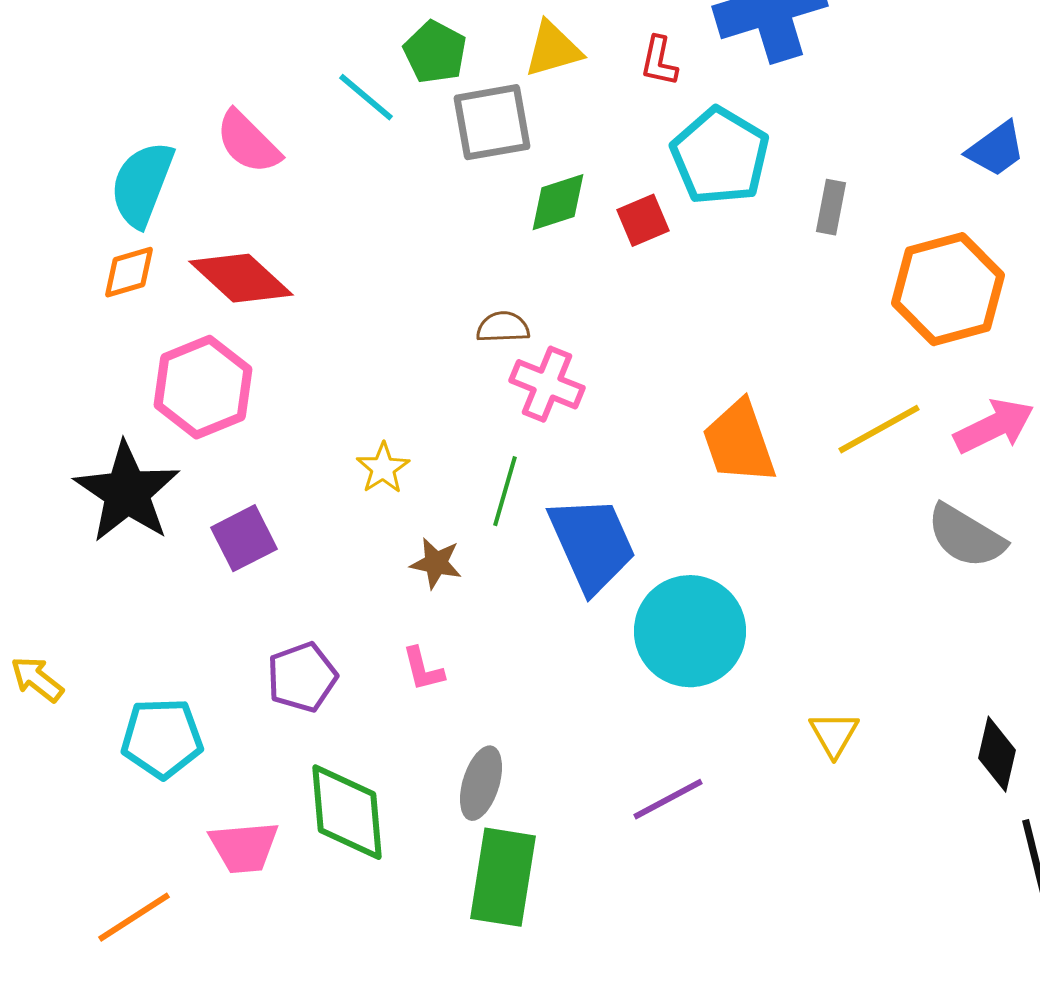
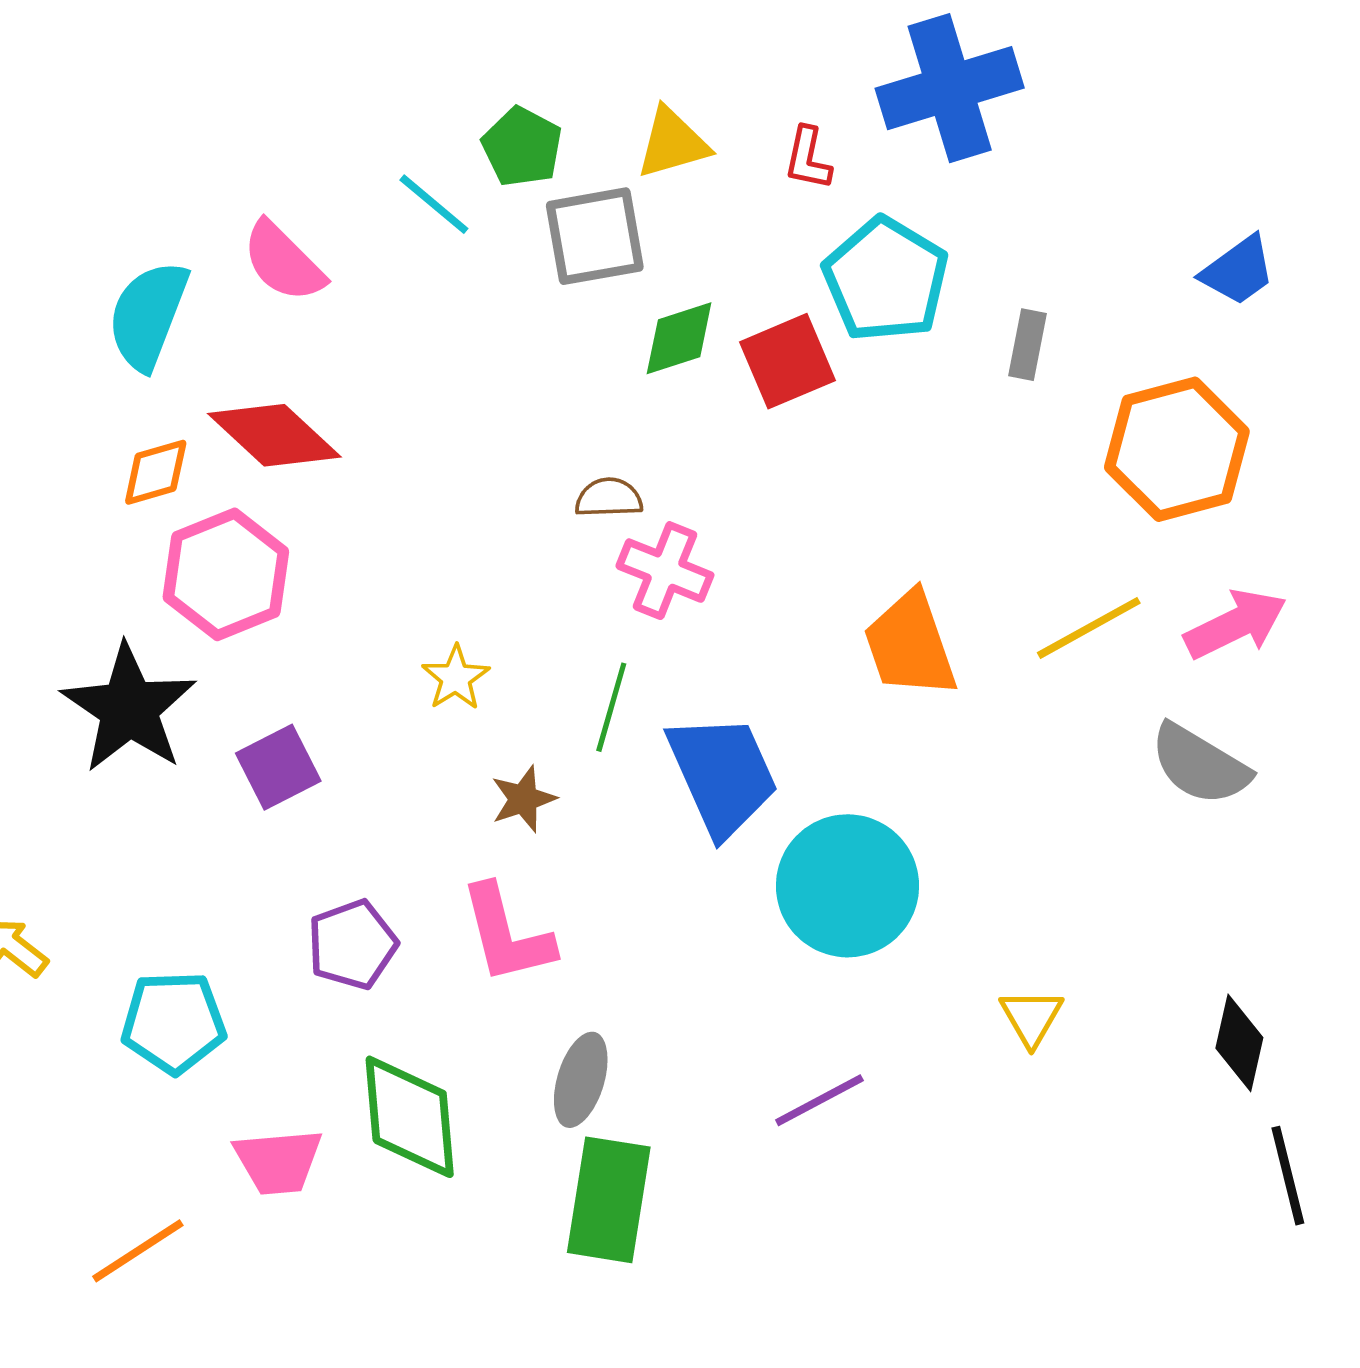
red square: (643, 220) -> (788, 361), size x1.4
orange diamond: (129, 272) -> (156, 472), moved
brown star: (436, 563) -> (523, 799), turned -30
pink L-shape: (423, 669) -> (507, 934), size x1.8

